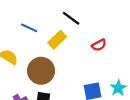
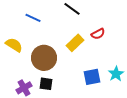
yellow rectangle: (57, 40) -> (75, 43), moved

